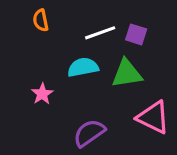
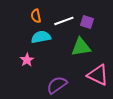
orange semicircle: (41, 20) -> (36, 16), moved
cyan semicircle: (83, 67) -> (41, 37), moved

